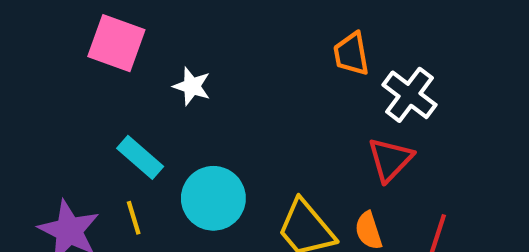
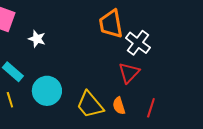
orange trapezoid: (351, 54) -> (111, 24), size x1.4

